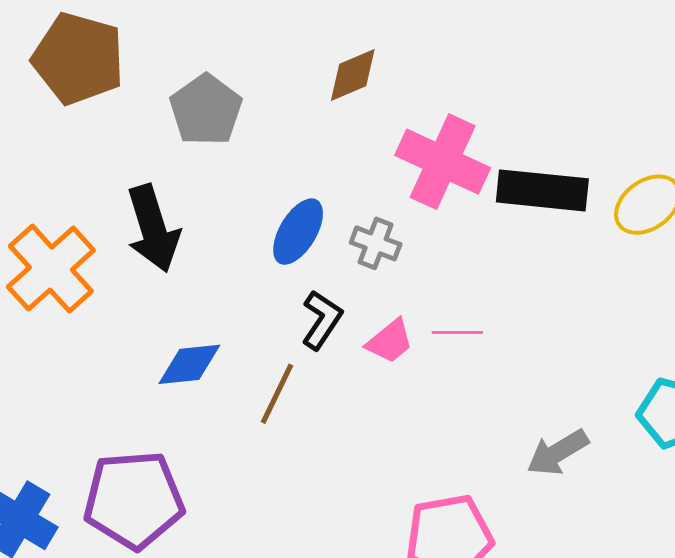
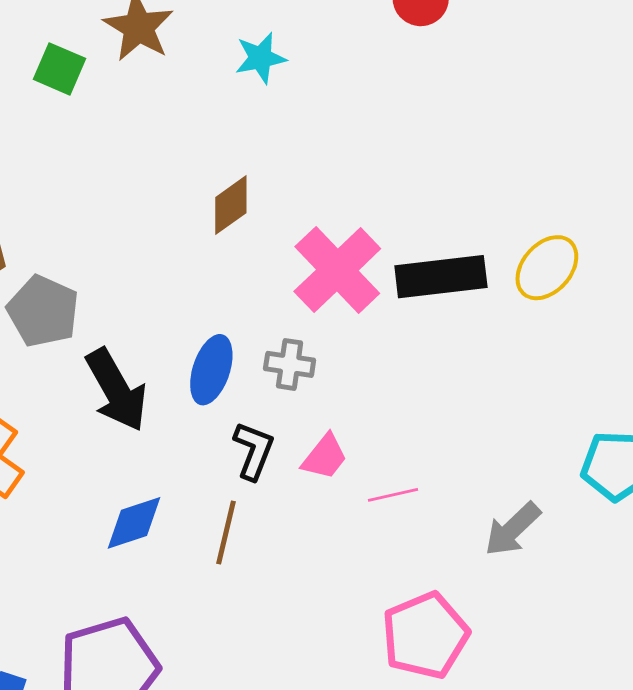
gray pentagon: (206, 110) -> (43, 311), moved
pink cross: (443, 162) -> (337, 270), turned 34
black arrow: (153, 228) -> (116, 390), moved
pink line: (457, 332) -> (393, 495), moved

